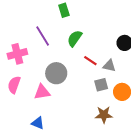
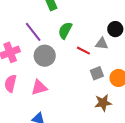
gray triangle: (109, 66) -> (102, 44), moved
gray circle: (56, 73) -> (45, 56), moved

